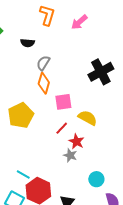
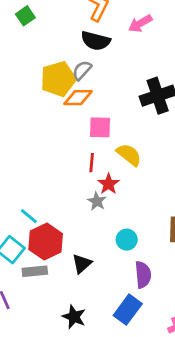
black semicircle: (28, 43) -> (96, 41), moved, size x1.5
orange diamond: (44, 83) -> (78, 98), turned 65
yellow pentagon: (21, 115) -> (58, 79), moved
red line: (62, 128) -> (92, 163), turned -48

